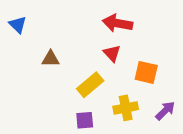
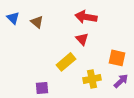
brown triangle: (51, 59) -> (37, 22), moved, turned 40
orange square: (146, 72) -> (117, 58), moved
purple square: (85, 120) -> (42, 88), moved

